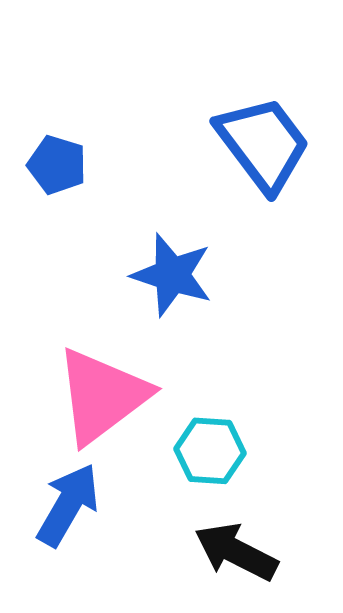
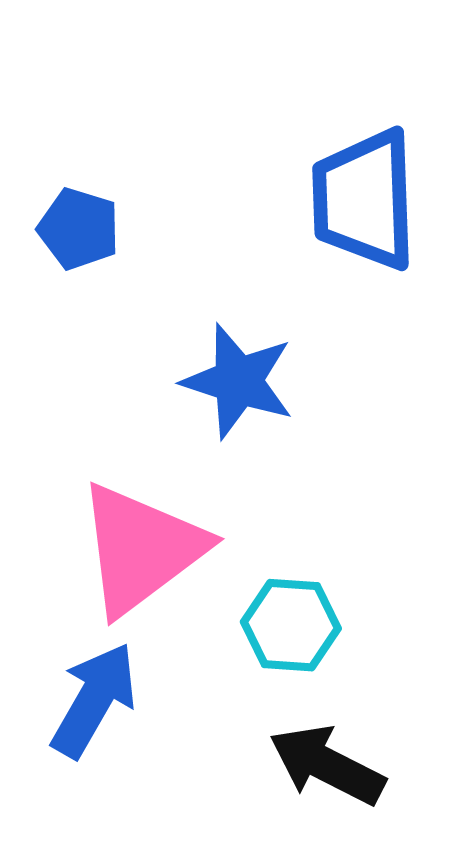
blue trapezoid: (263, 144) -> (364, 200), turned -145

